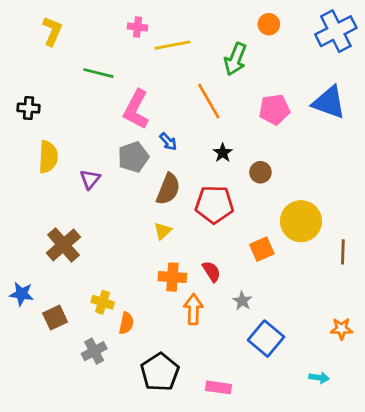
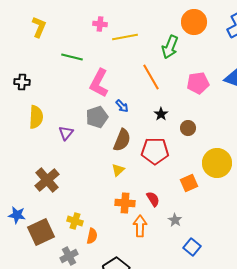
orange circle: (269, 24) -> (194, 22), size x1.6
brown square: (55, 318) -> (41, 232), size x1.5
blue square: (266, 339) -> (192, 247), size x0.7

